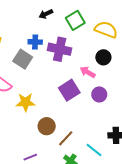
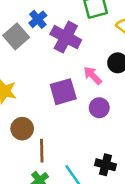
blue cross: (35, 42) -> (38, 19), turned 32
brown line: (66, 138) -> (42, 151), turned -60

